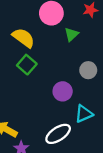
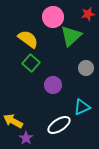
green triangle: (71, 34) -> (71, 36), size x1.6
purple circle: (63, 91) -> (53, 85), moved

